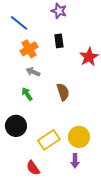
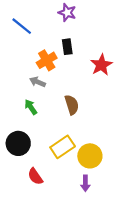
orange cross: (29, 49) -> (47, 60), moved
yellow rectangle: (49, 140) -> (63, 147), moved
red semicircle: (33, 168) -> (35, 176), moved

